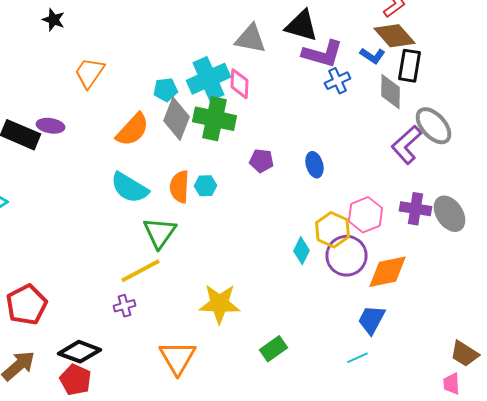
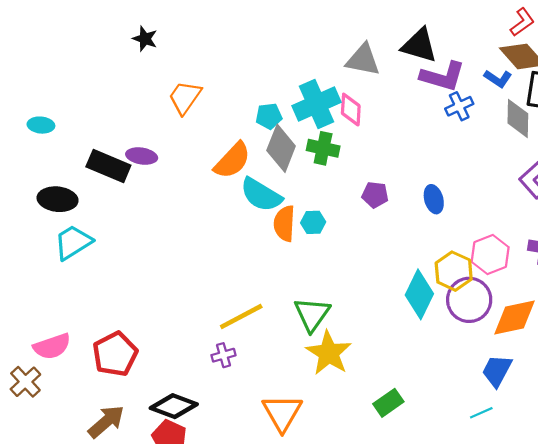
green cross: (214, 119) -> (323, 148), size x0.7
cyan semicircle: (130, 188) -> (261, 195), moved
green triangle: (160, 233) -> (312, 314), moved
cyan diamond: (302, 251) -> (419, 294), size x1.6
yellow star: (220, 304) -> (329, 353), turned 30

